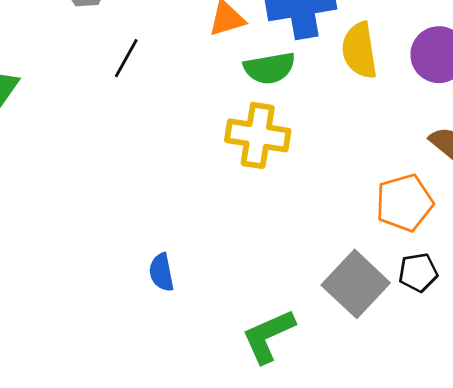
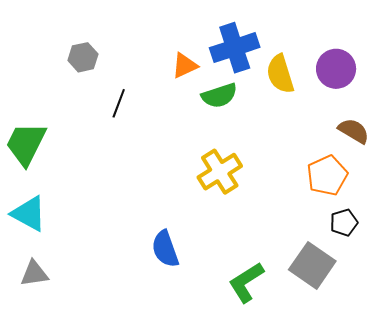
yellow cross: (258, 135) -> (220, 172), moved, turned -33
blue semicircle: (161, 272) -> (165, 249), size x1.4
gray square: (356, 284) -> (312, 265), moved

